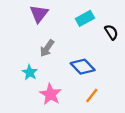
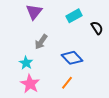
pink star: (50, 94) -> (30, 84), moved
orange line: (92, 95) -> (67, 83), moved

